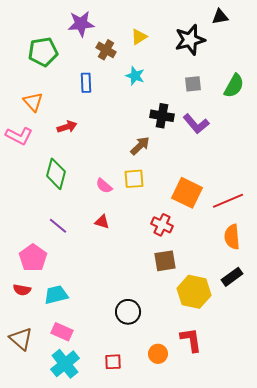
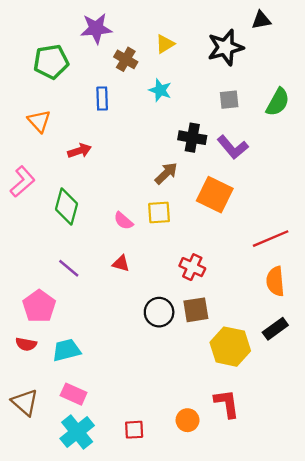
pink L-shape: (19, 136) -> (23, 182), moved, turned -68
orange square: (187, 193) -> (215, 195), moved
black circle: (128, 312) -> (159, 312), moved

